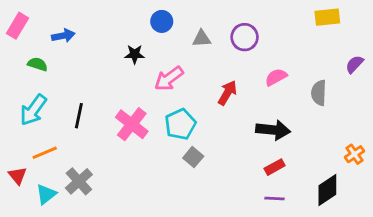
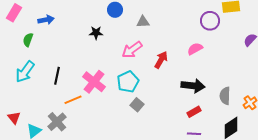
purple circle: (245, 37) -> (210, 21), moved
green semicircle: (38, 64) -> (28, 40), turned -88
pink arrow: (169, 79) -> (132, 50), moved
gray semicircle: (319, 93) -> (225, 96), moved
orange line: (45, 153) -> (73, 100), moved

